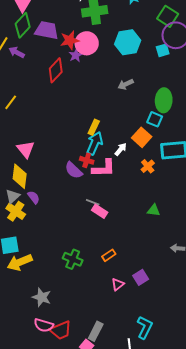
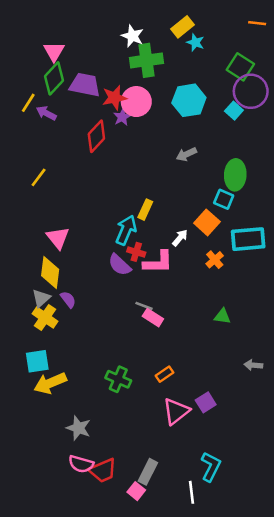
cyan square: (163, 50) -> (234, 111), turned -32
cyan arrow: (95, 143) -> (126, 230), moved
pink triangle: (118, 284) -> (176, 411), size x1.6

